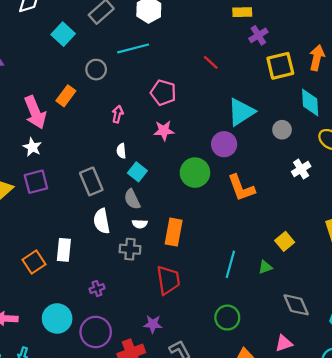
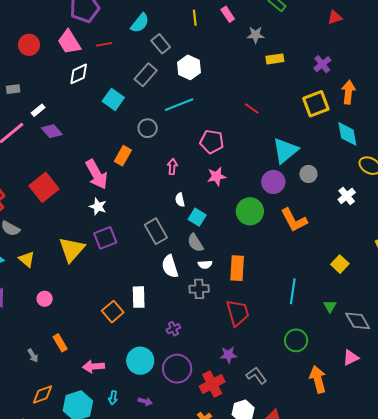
purple cross: (258, 35) -> (322, 64), moved
gray circle: (282, 130) -> (308, 174), moved
green triangle: (265, 267) -> (330, 306), moved, turned -32

